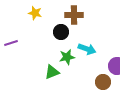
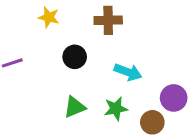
black circle: (61, 32) -> (75, 57), moved
green star: (67, 57) -> (116, 109), moved

